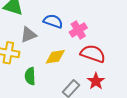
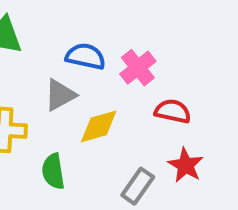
gray triangle: (28, 35) -> (60, 95), moved
red semicircle: (93, 54) -> (173, 111), size x0.7

